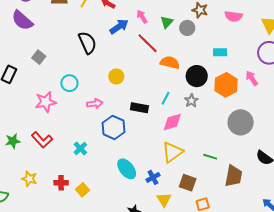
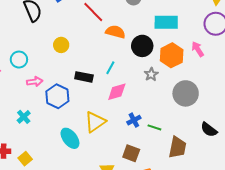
cyan rectangle: (220, 52) -> (166, 22), size x1.6
cyan circle: (69, 83) -> (19, 60), moved
gray star: (191, 101) -> (151, 74), moved
pink arrow: (95, 104) -> (35, 82), moved
yellow triangle: (172, 152) -> (95, 122), moved
blue cross: (153, 177) -> (134, 120), moved

